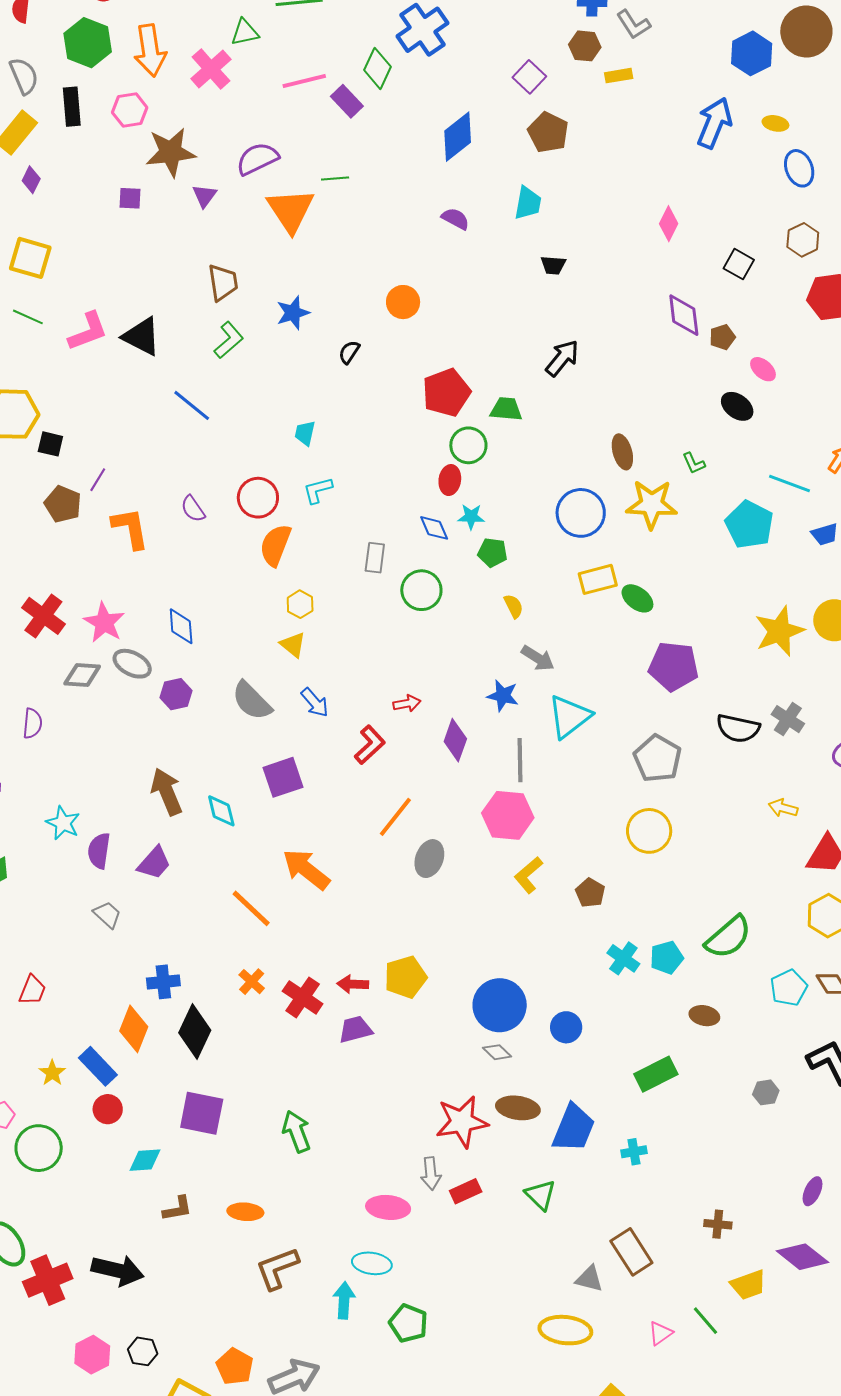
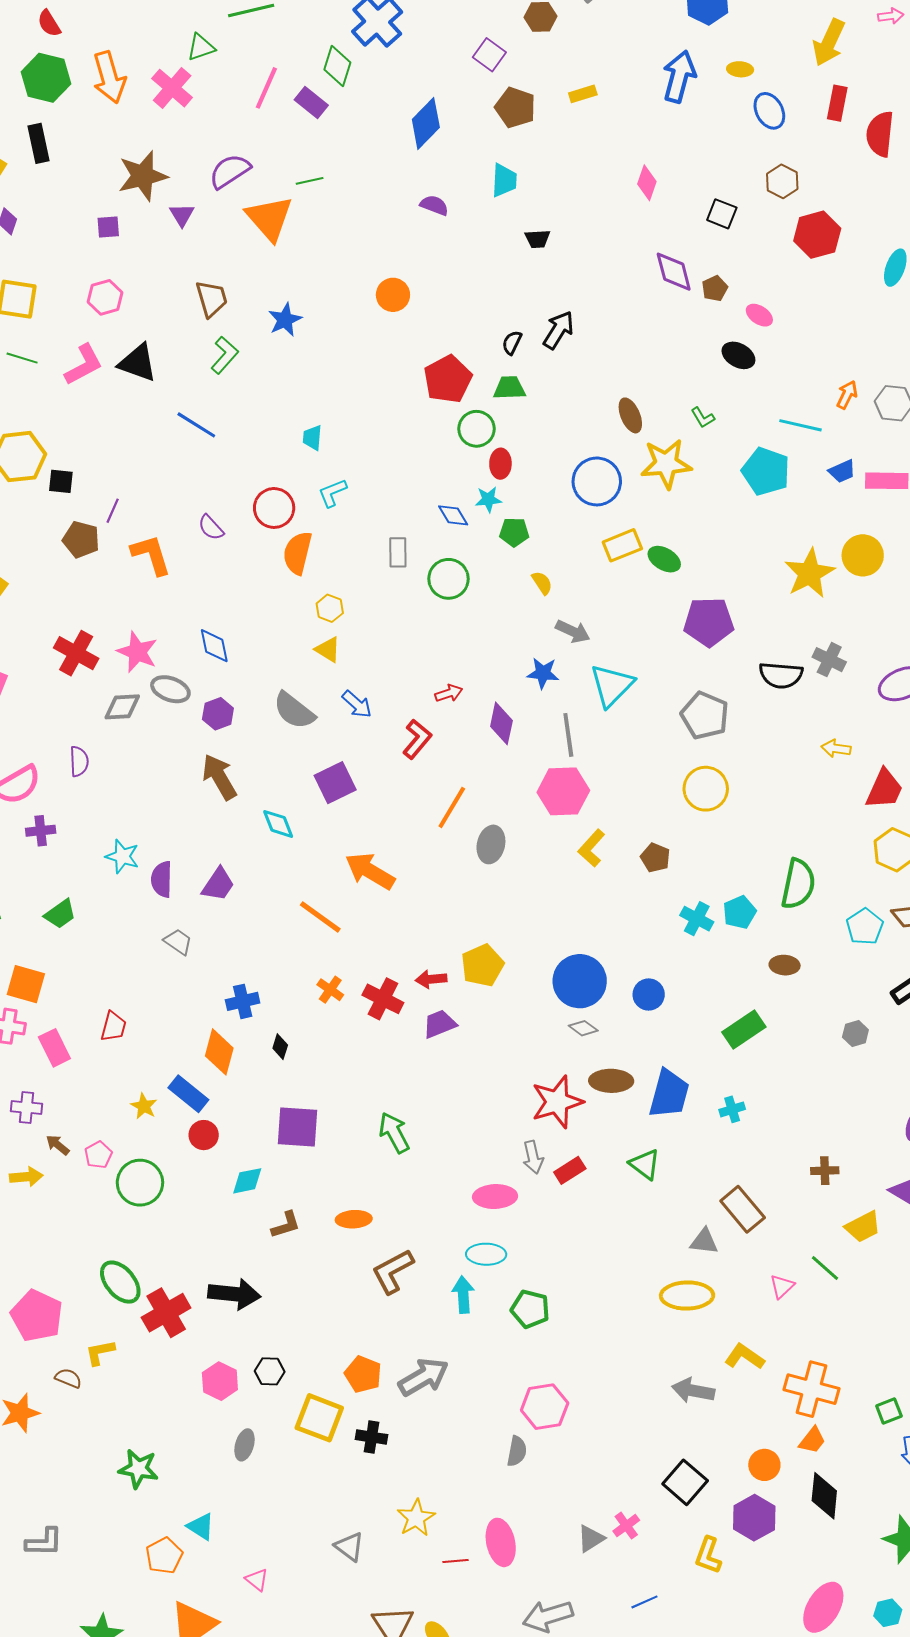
yellow rectangle: (619, 76) -> (583, 94), moved
pink line: (304, 81) -> (266, 88), turned -45
pink hexagon: (130, 110) -> (105, 297), moved
black semicircle: (349, 352) -> (512, 343), moved
red ellipse: (450, 480) -> (500, 464), moved
brown arrow: (167, 792) -> (219, 777), moved
green semicircle: (728, 937) -> (798, 884), turned -30
black diamond: (195, 1031) -> (280, 1047), size x0.5

